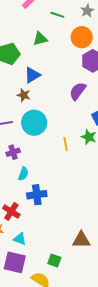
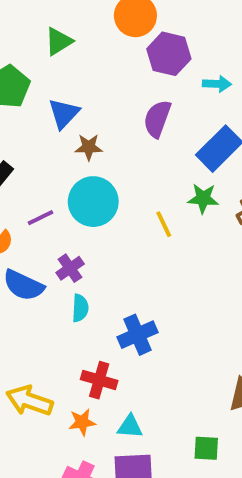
brown star: (24, 95) -> (89, 147), moved
cyan semicircle: (23, 174) -> (80, 308), moved

